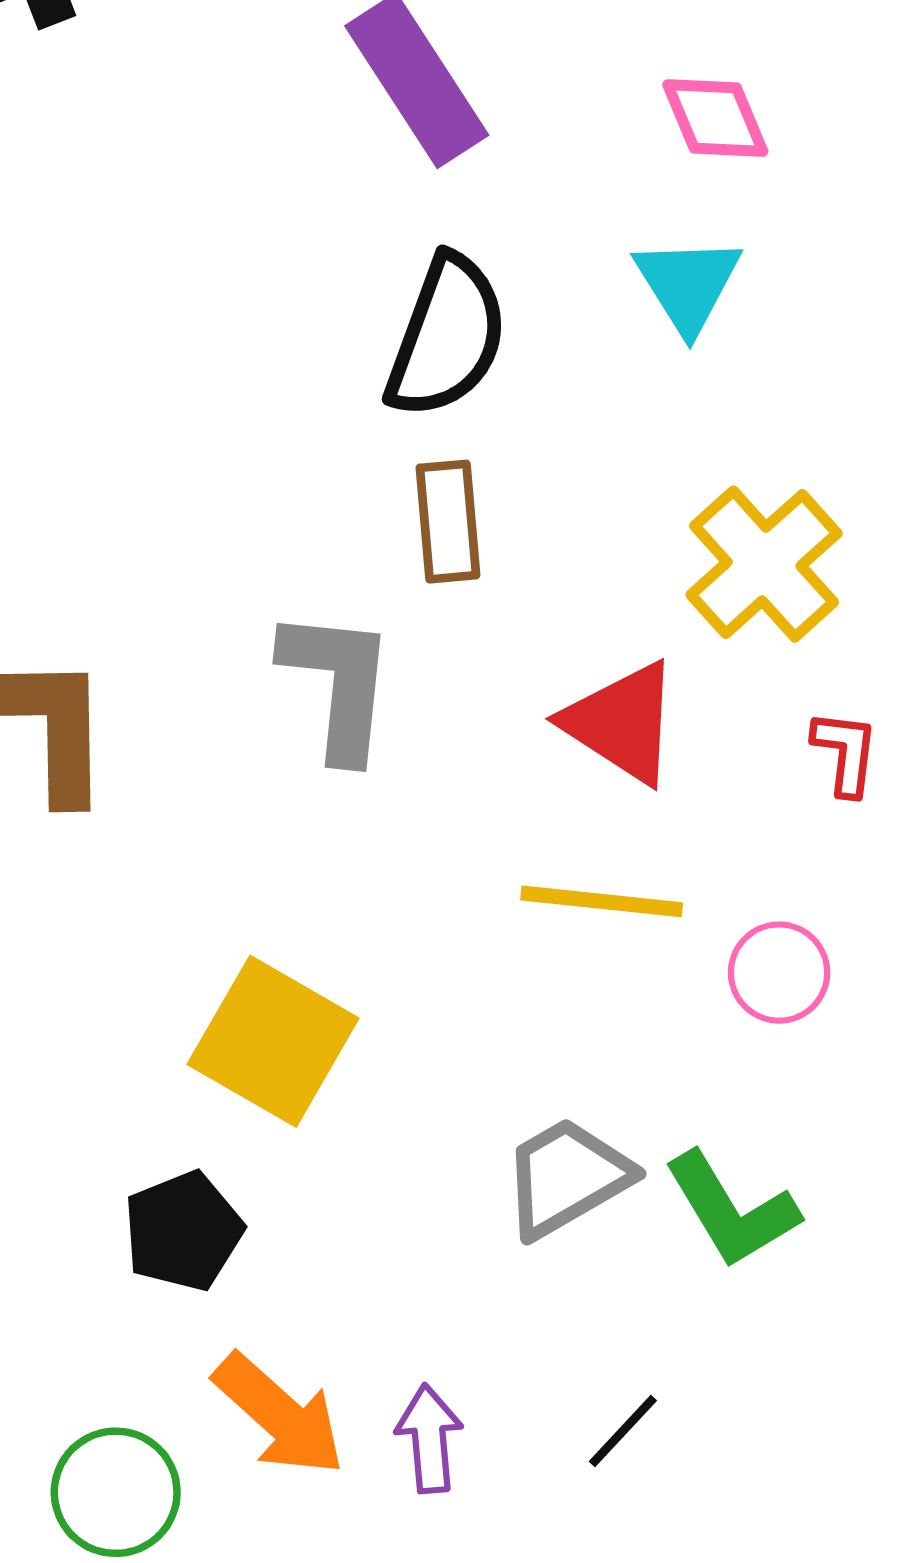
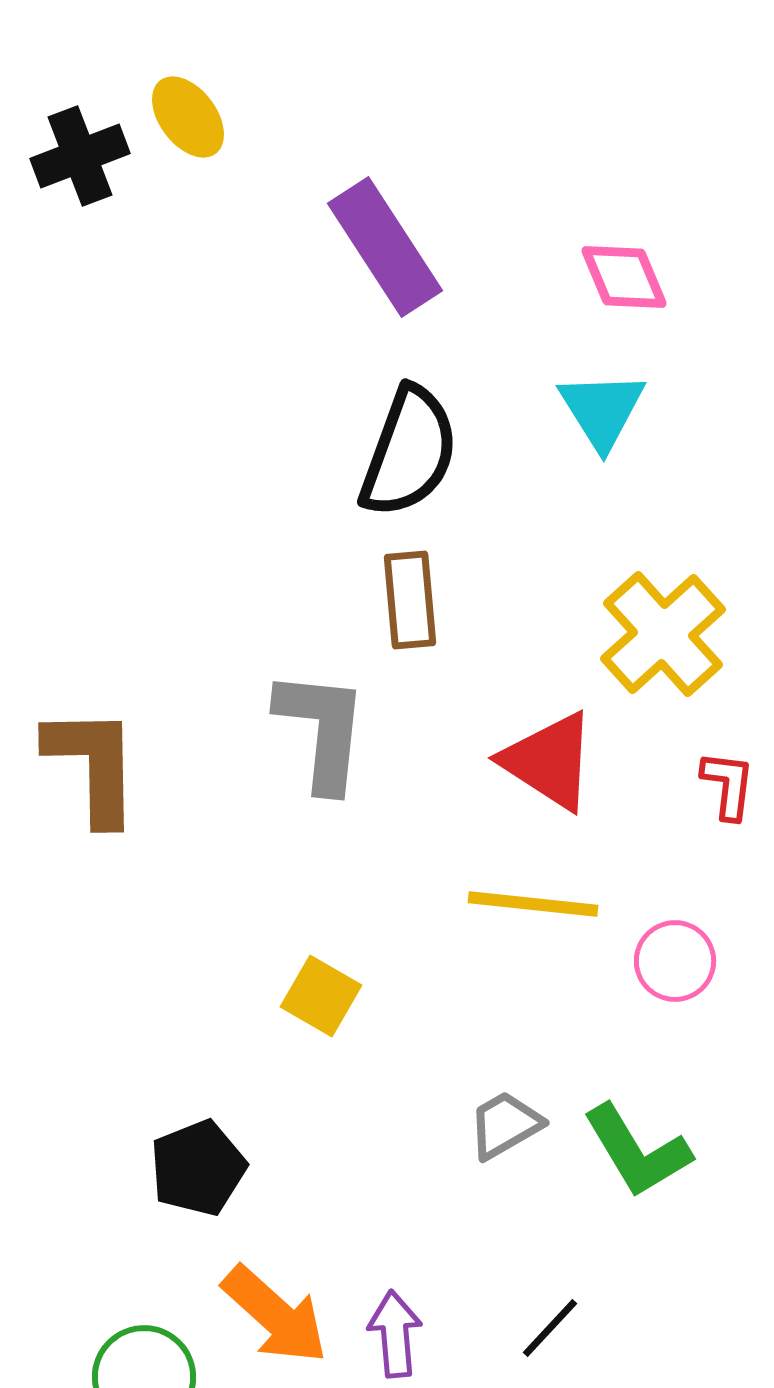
yellow square: (273, 1041) -> (321, 996), moved, size x0.6
gray trapezoid: (567, 1177) -> (505, 1125), size x0.7

